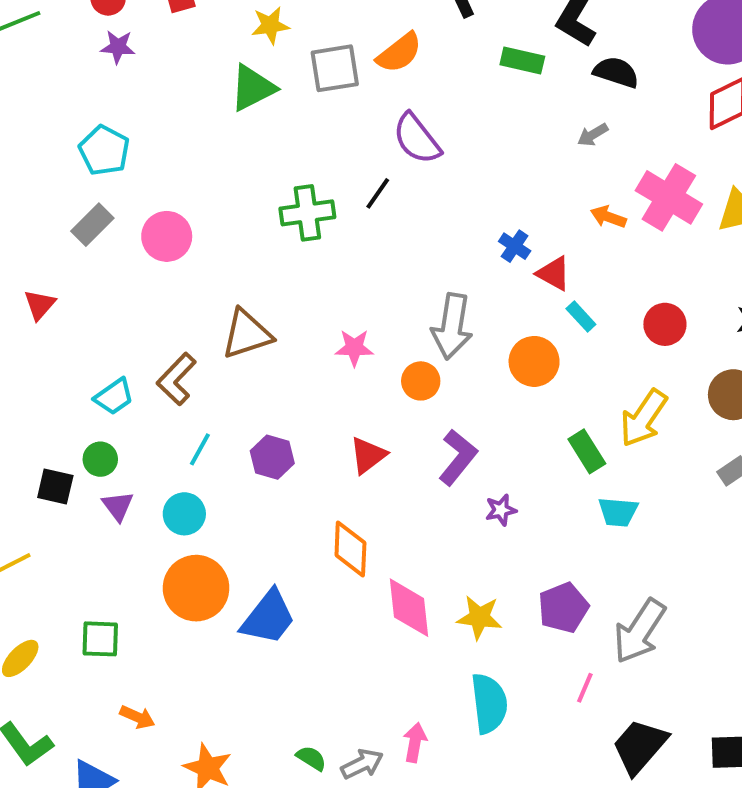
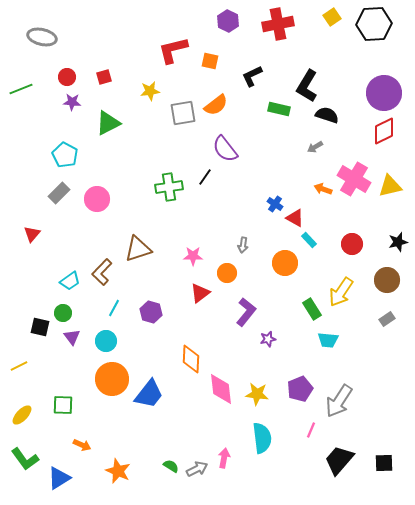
green triangle: (253, 88) -> (108, 123), moved
gray arrow: (452, 326) -> (243, 245), size x0.5
red triangle: (368, 455) -> (200, 293), moved

